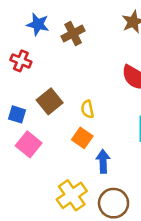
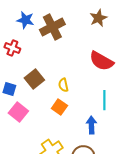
brown cross: (73, 33) -> (52, 27), size x1.4
blue arrow: (103, 161) -> (91, 125), moved

